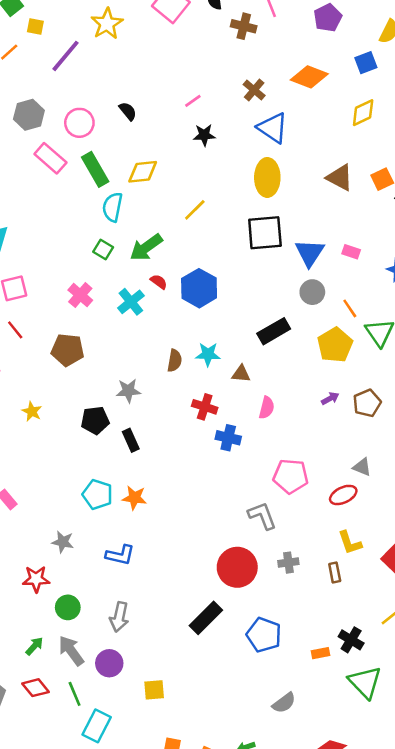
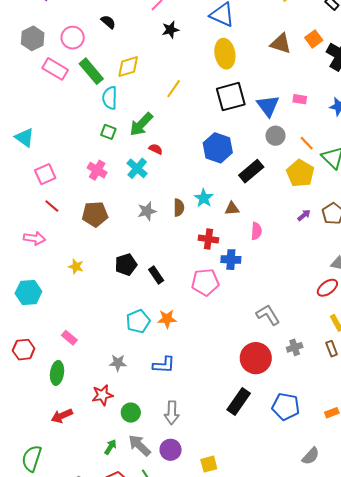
blue hexagon: (199, 288) -> (218, 148), moved
cyan star: (208, 354) -> (204, 198), turned -30
gray star: (128, 391) -> (147, 211), moved
pink pentagon: (291, 476) -> (205, 282), moved
cyan pentagon: (97, 494) -> (138, 321), turned -30

